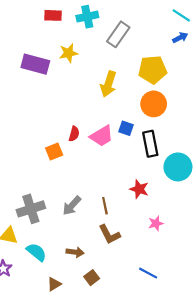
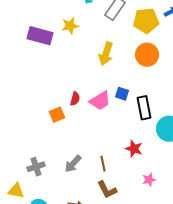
yellow pentagon: (153, 70) -> (146, 21), moved
orange circle: (154, 104) -> (147, 55), moved
gray cross: (31, 209) -> (36, 167), size x0.7

